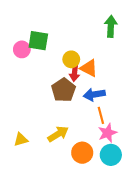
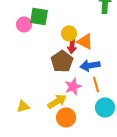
pink star: (107, 133) -> (73, 86), moved
orange circle: (82, 153) -> (66, 117), moved
cyan circle: (111, 155) -> (105, 107), moved

